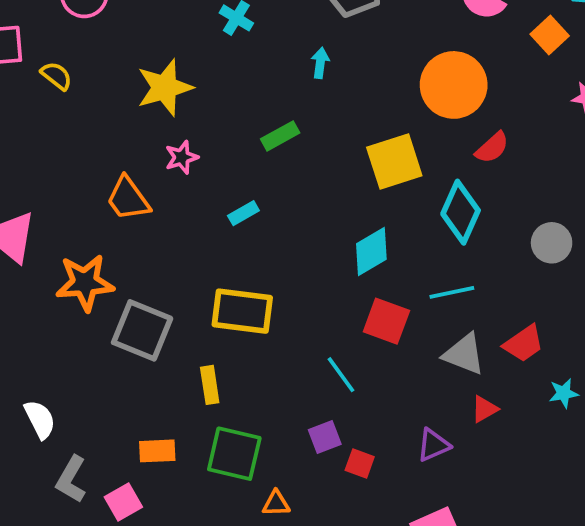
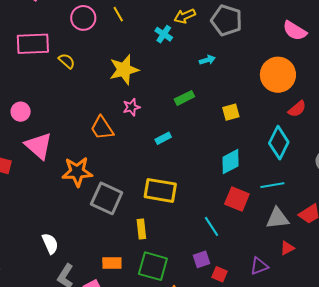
cyan arrow: (320, 63) -> (207, 60), turned 63
yellow square: (394, 162) -> (231, 112), moved, size x0.6
gray triangle: (464, 354) -> (277, 218), turned -30

